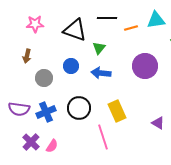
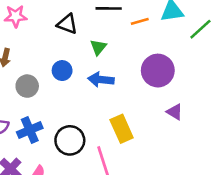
black triangle: (75, 30) -> (67, 24), size x0.7
black circle: (79, 108) -> (70, 140), moved
purple triangle: (158, 123) -> (175, 112), moved

